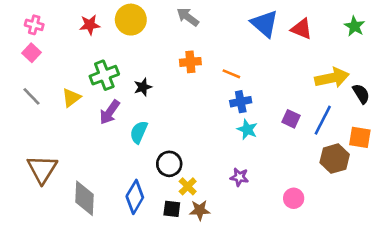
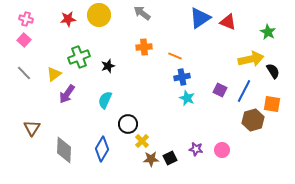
blue triangle: (264, 24) -> (200, 18), turned 45
green star: (355, 26) -> (268, 32), moved
purple arrow: (110, 112) -> (67, 94), moved
brown triangle: (42, 169) -> (32, 128), size x0.7
purple star: (239, 177) -> (196, 149), moved
black square: (172, 209) -> (170, 158), moved, turned -32

